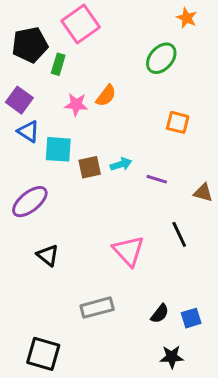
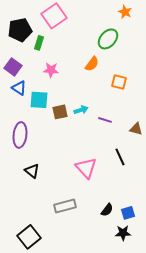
orange semicircle: (106, 96) -> (92, 64), moved
purple ellipse: (30, 202) -> (20, 135), turned -45
black square: (43, 354) -> (29, 237), turned 35
black star: (172, 357) -> (123, 233), moved

